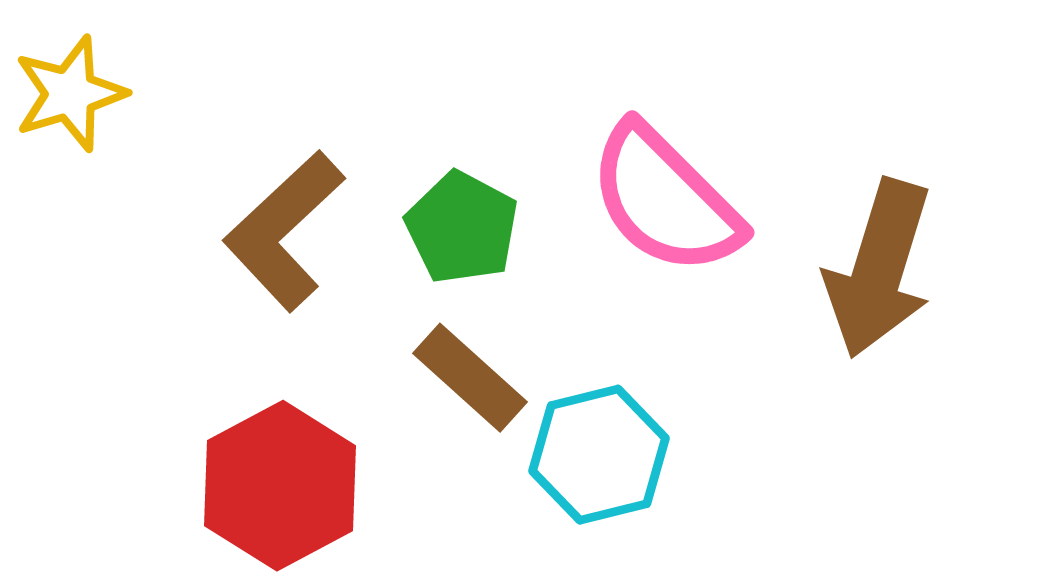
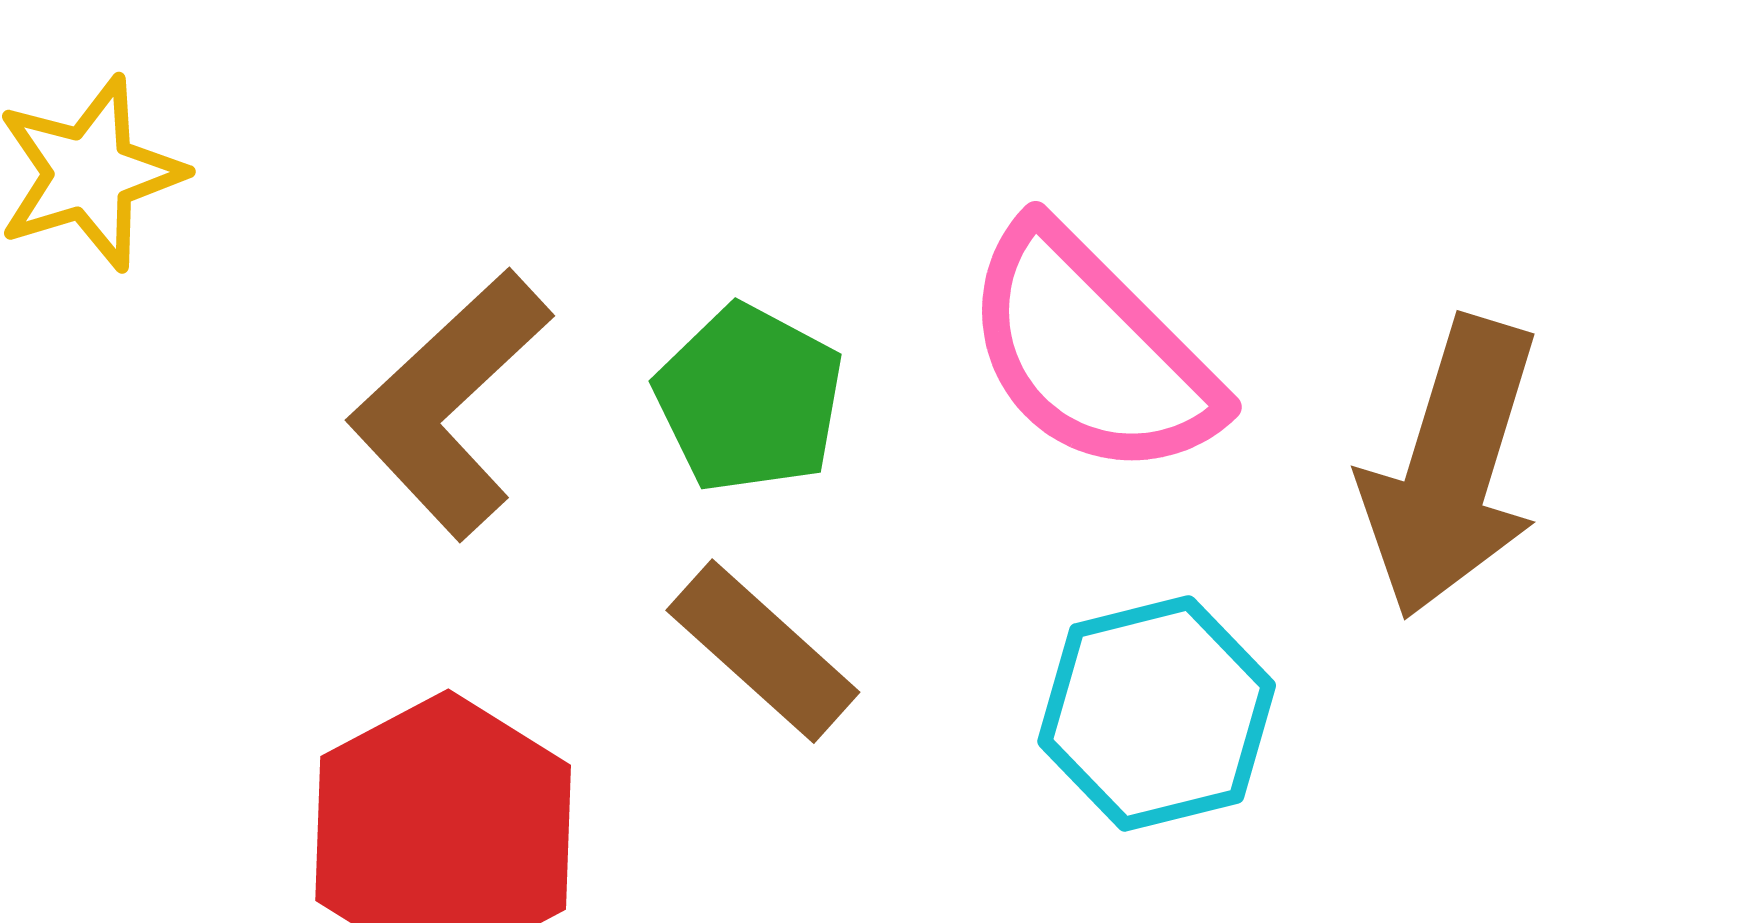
cyan hexagon: (599, 455) -> (1157, 713), moved

